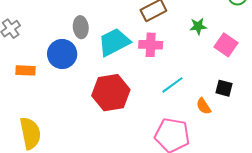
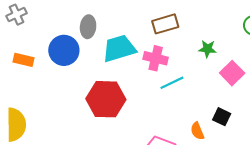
cyan line: (172, 85) -> (172, 83), moved

